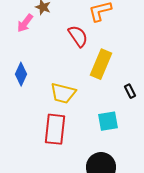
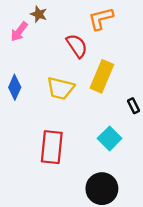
yellow trapezoid: (63, 93) -> (60, 88), moved
cyan square: (108, 121) -> (110, 138), turned -35

